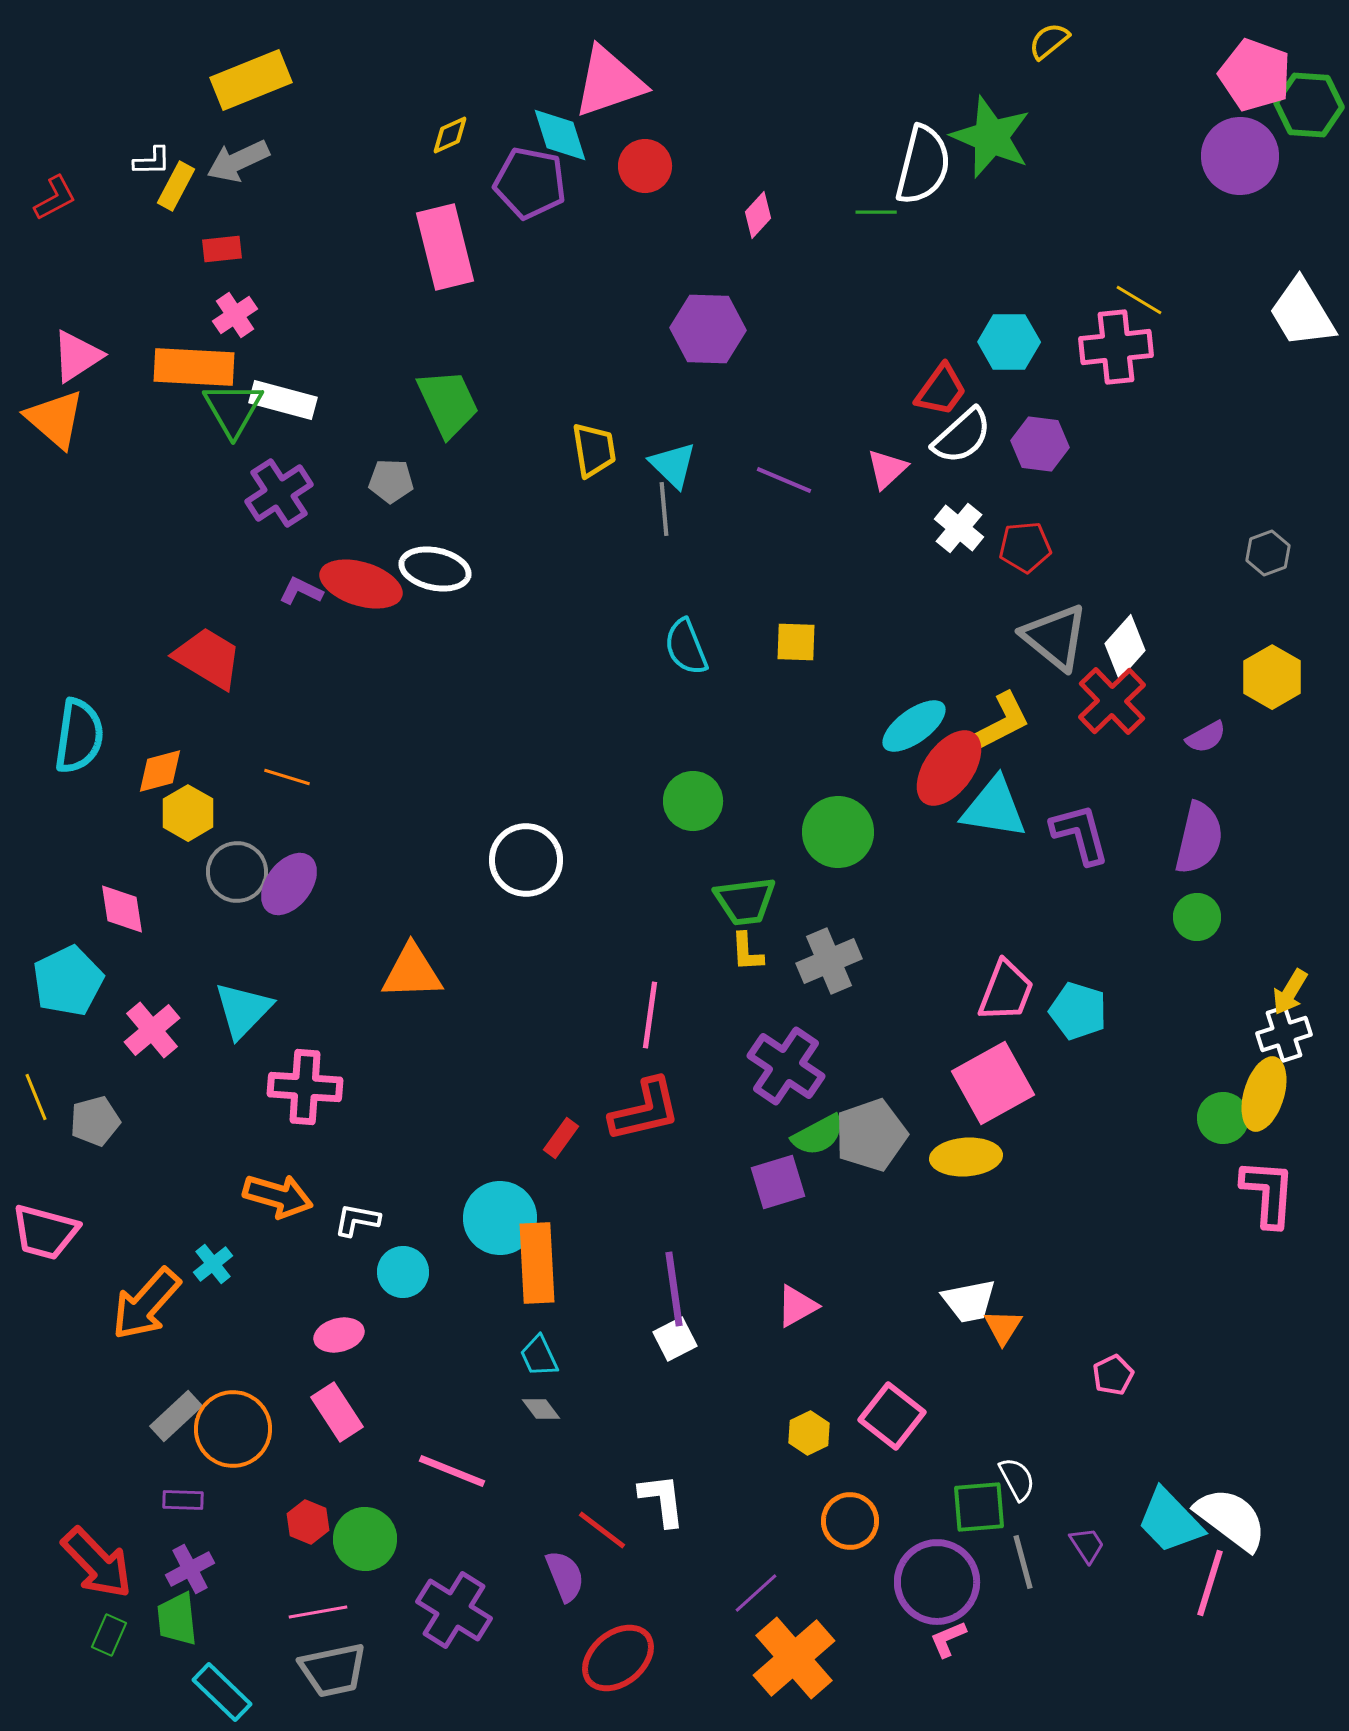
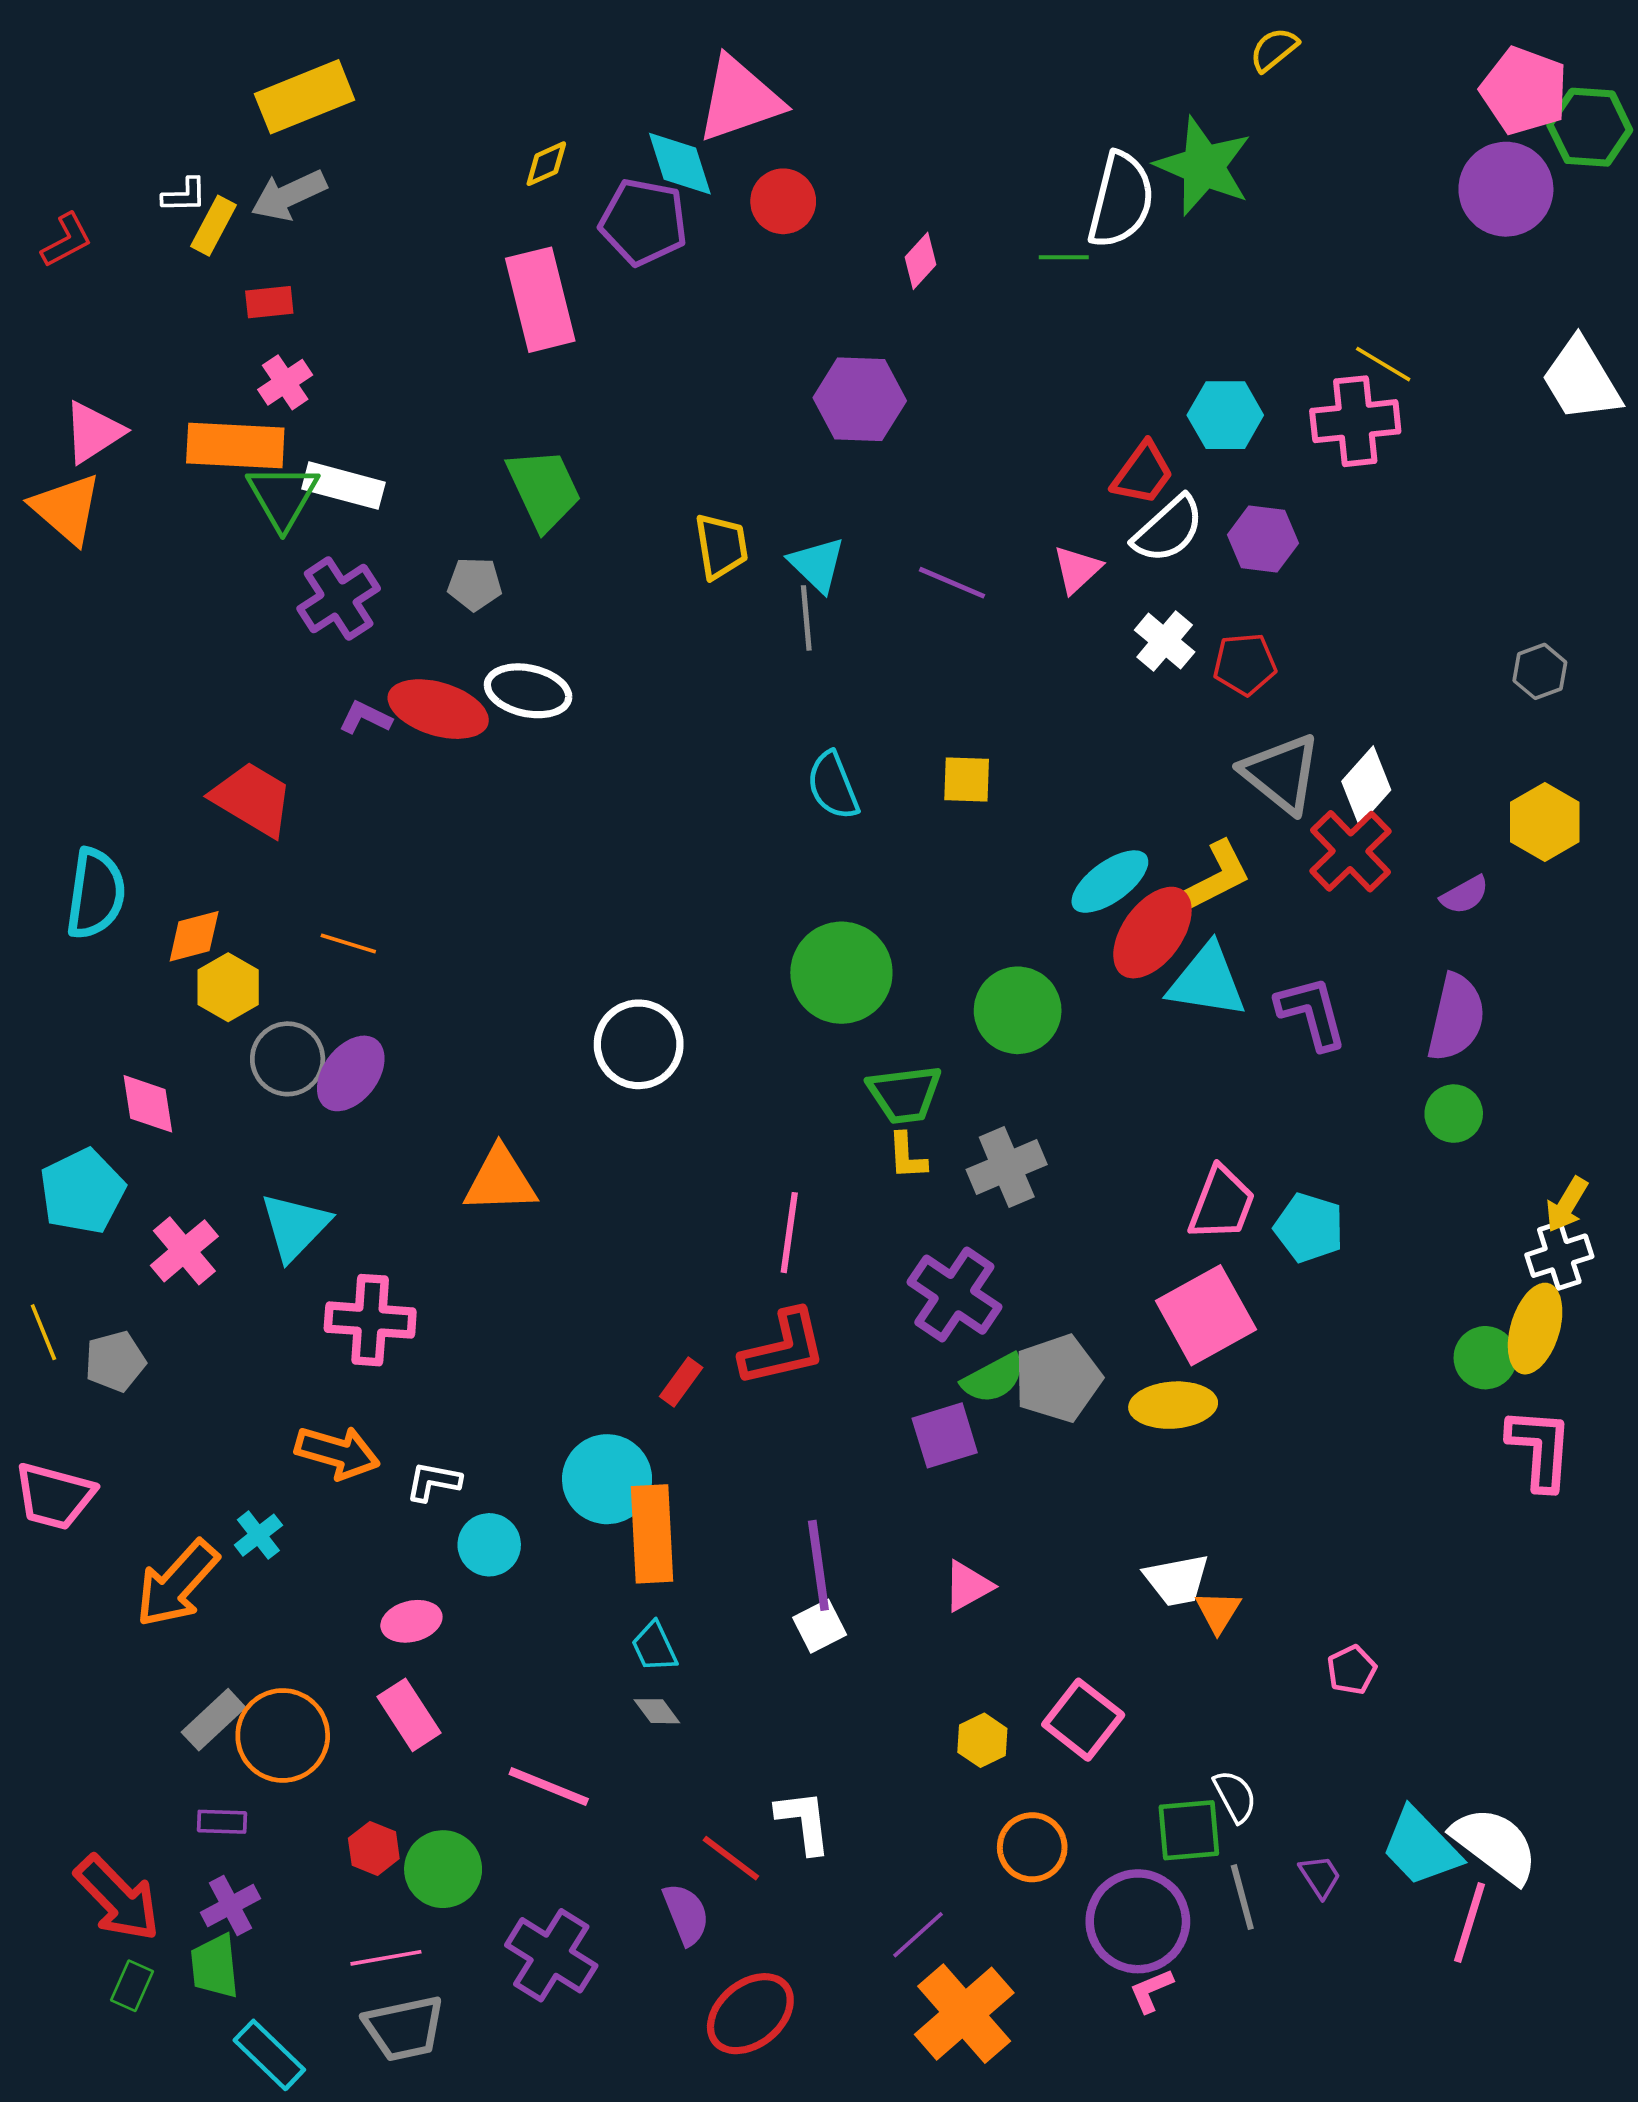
green circle: (693, 801) -> (841, 973), size x1.4

